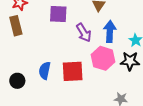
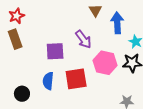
purple square: (58, 14) -> (55, 51), moved
blue arrow: (110, 31) -> (117, 23), moved

